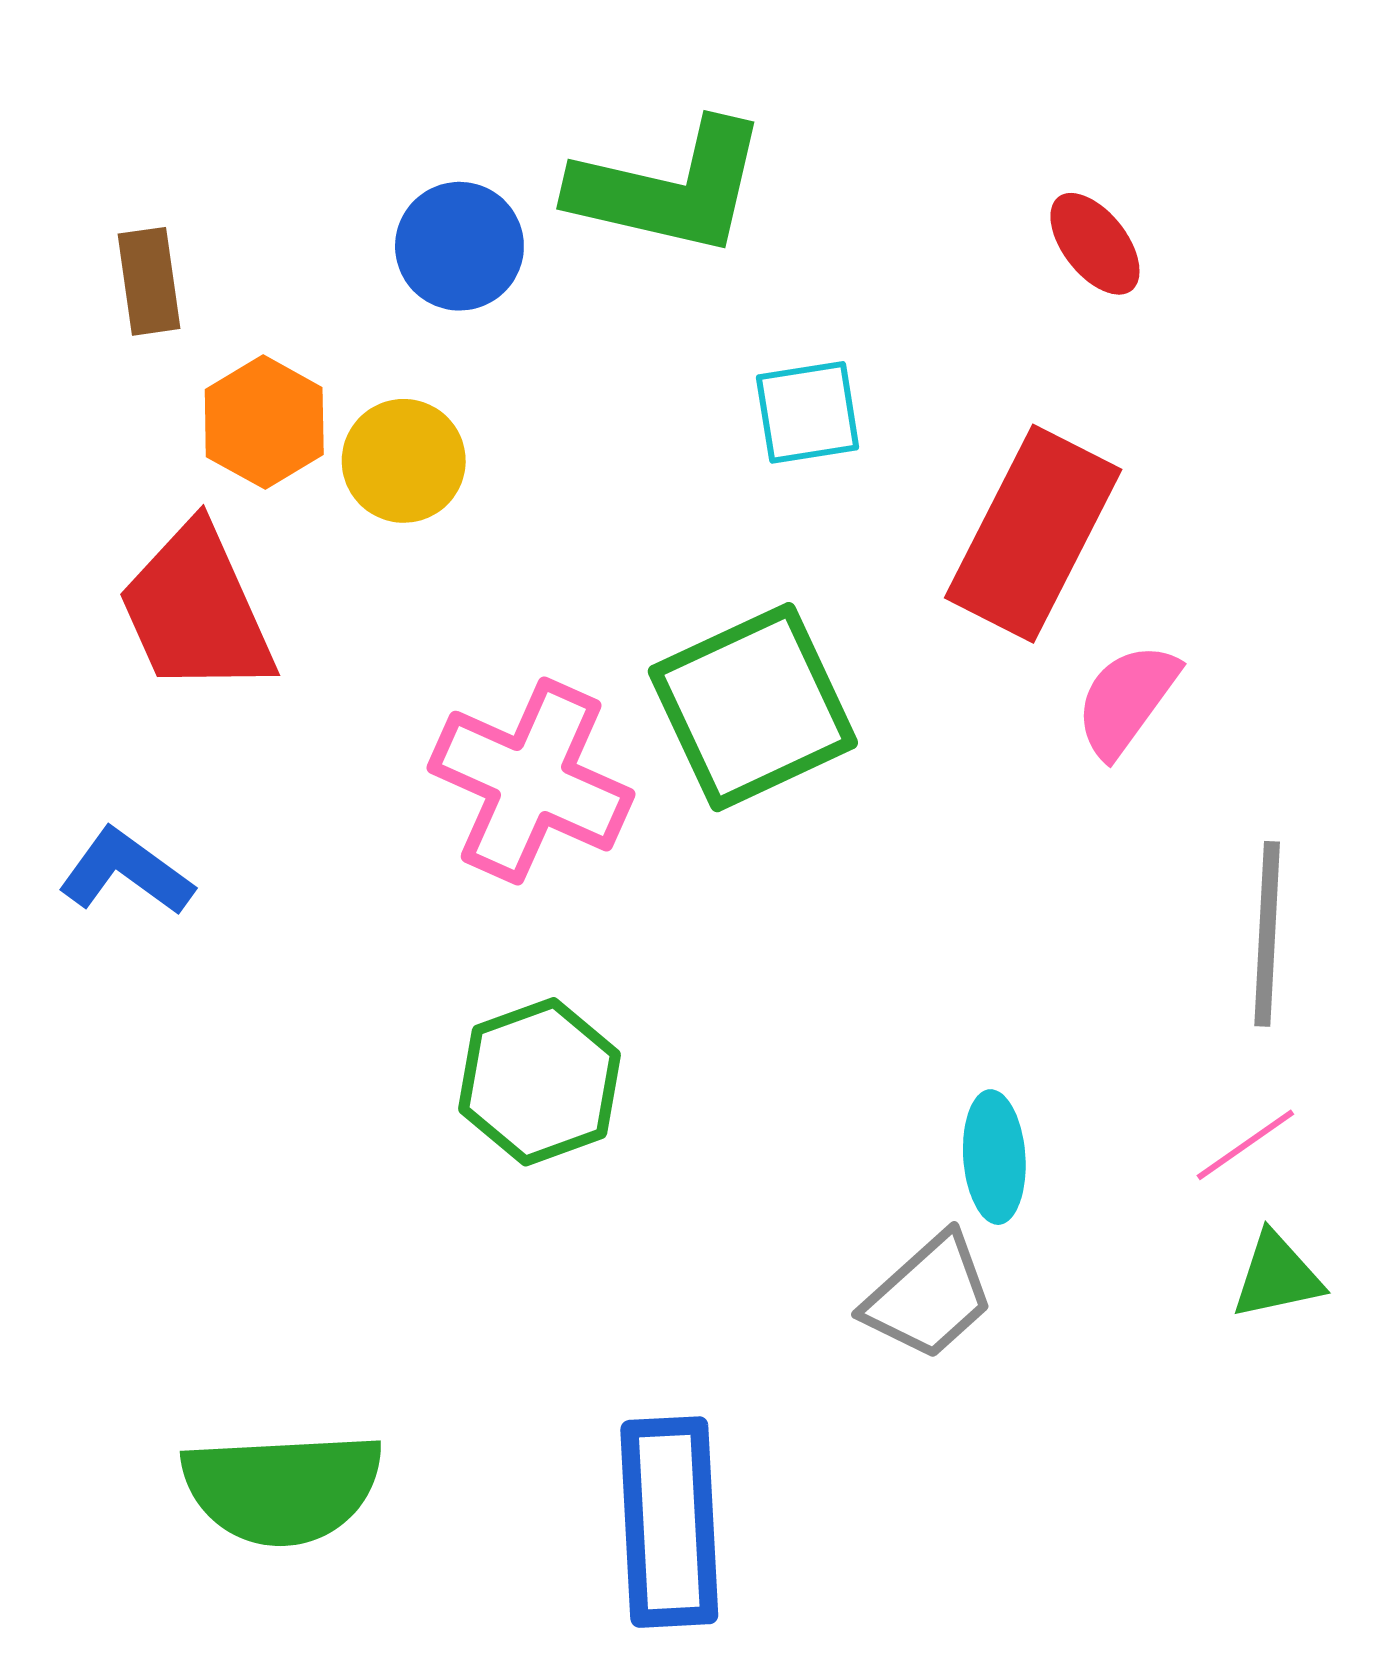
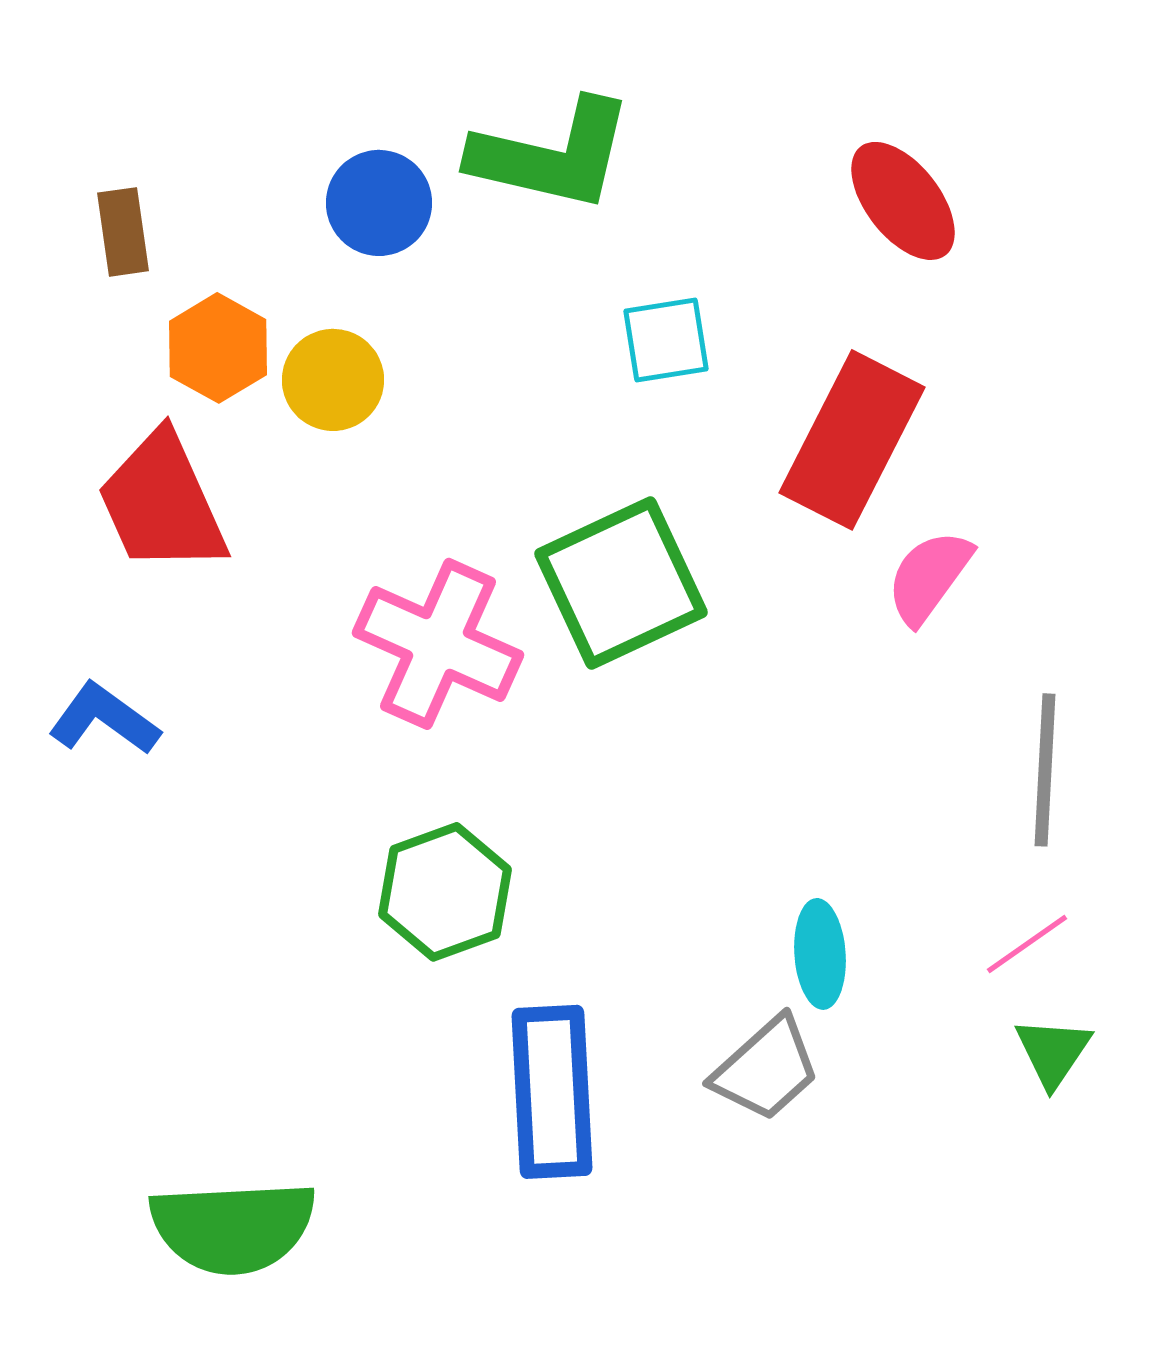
red ellipse: (1095, 244) -> (903, 201), size x1.4
green triangle: (1277, 1276) -> (1053, 1052), turned -44
blue rectangle: (669, 1522) -> (552, 1092), moved

